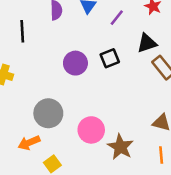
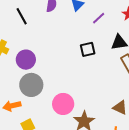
black line: (22, 31) -> (22, 16), turned -36
purple circle: (75, 63) -> (26, 60), moved

